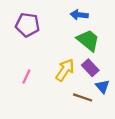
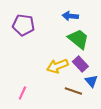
yellow arrow: (65, 70) -> (57, 66), turned -145
pink line: (26, 77) -> (22, 93), moved

